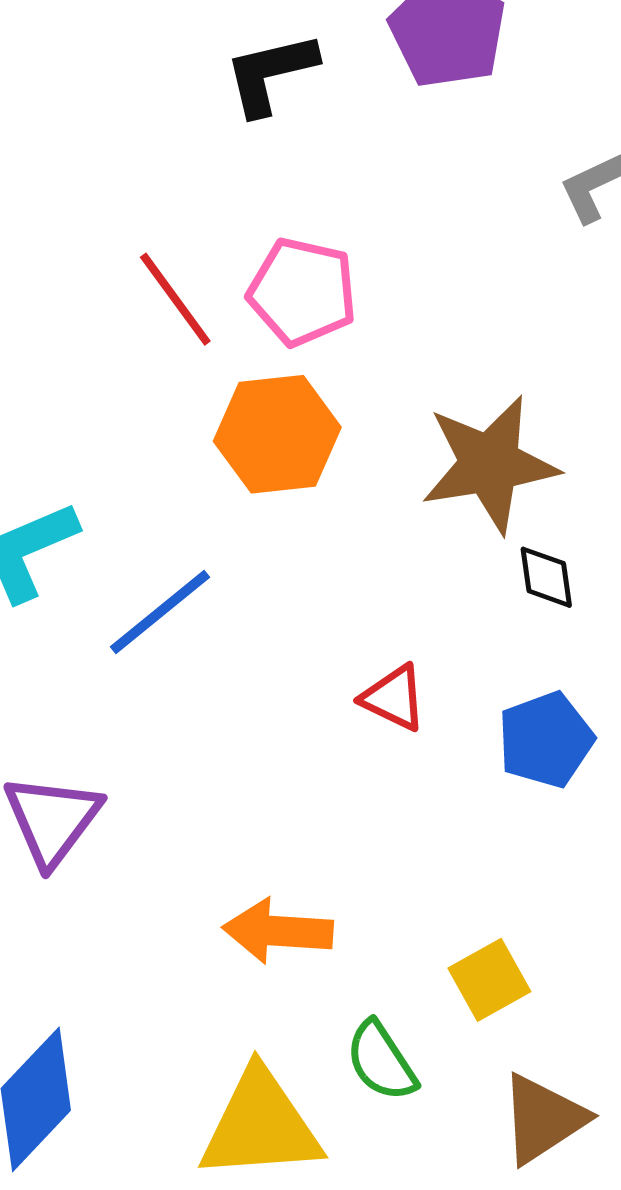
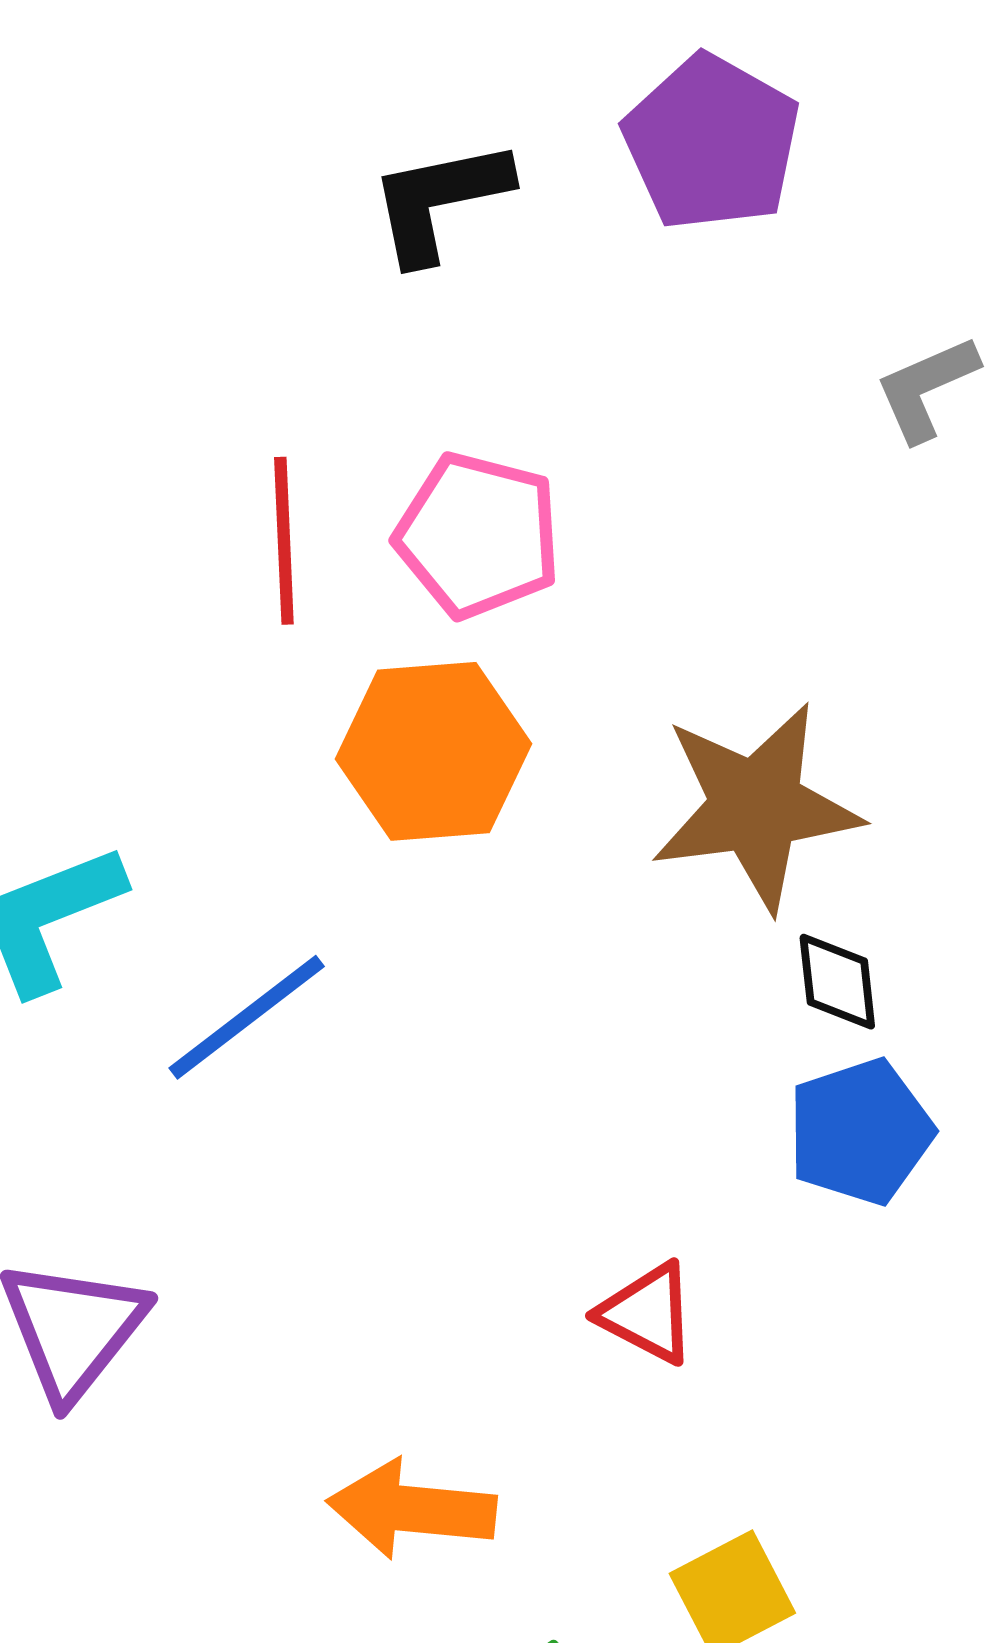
red line: (175, 299) -> (284, 541), turned 32
red triangle: (394, 698) -> (647, 1313), moved
blue pentagon: (546, 740) -> (860, 1132), moved

